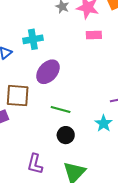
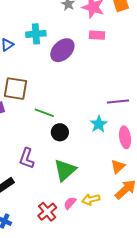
purple ellipse: (48, 72) -> (62, 50), moved
green line: (61, 110) -> (44, 113), moved

